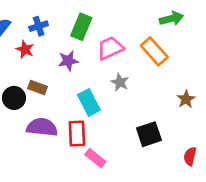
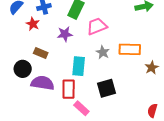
orange rectangle: (154, 51) -> (130, 49), moved, turned -50
black circle: (14, 98) -> (23, 69), moved
cyan rectangle: (89, 102) -> (79, 66), turned 30
black square: (149, 134) -> (107, 88), moved

